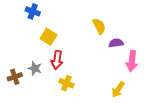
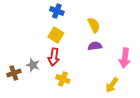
blue cross: (33, 11) -> (57, 11), moved
yellow square: (49, 37) -> (56, 35), moved
purple semicircle: (116, 43) -> (95, 46), moved

